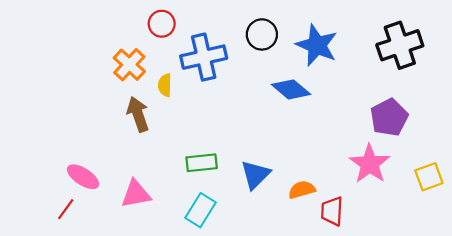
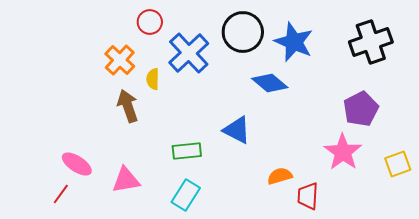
black circle: (262, 34) -> (243, 32), size x1.4
blue cross: (204, 57) -> (189, 53), turned -30
blue triangle: (255, 175) -> (237, 130), moved, turned -48

